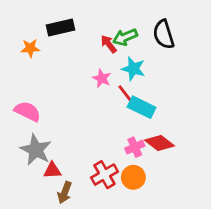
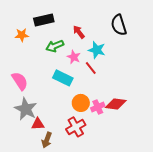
green arrow: (125, 37) -> (55, 46), moved
cyan rectangle: (142, 107) -> (63, 78), moved
pink semicircle: (27, 111) -> (20, 81), turned 30
red diamond: (159, 143) -> (116, 104), turned -30
orange circle: (133, 177) -> (81, 103), moved

